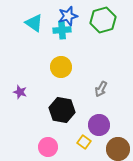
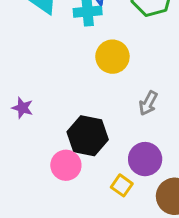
yellow circle: (61, 67) -> (112, 57), moved
pink circle: (48, 147) -> (66, 165), moved

